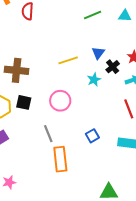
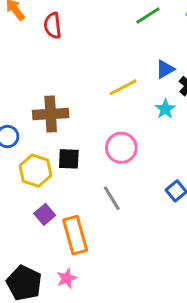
blue triangle: (98, 53) -> (165, 69), turned 32
orange rectangle: (60, 159) -> (75, 235), moved

